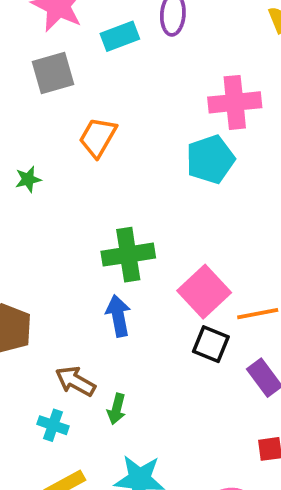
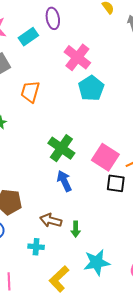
pink cross: (235, 102) -> (77, 57), moved, turned -32
green cross: (128, 255) -> (61, 148), turned -32
cyan cross: (53, 425) -> (36, 247), moved

